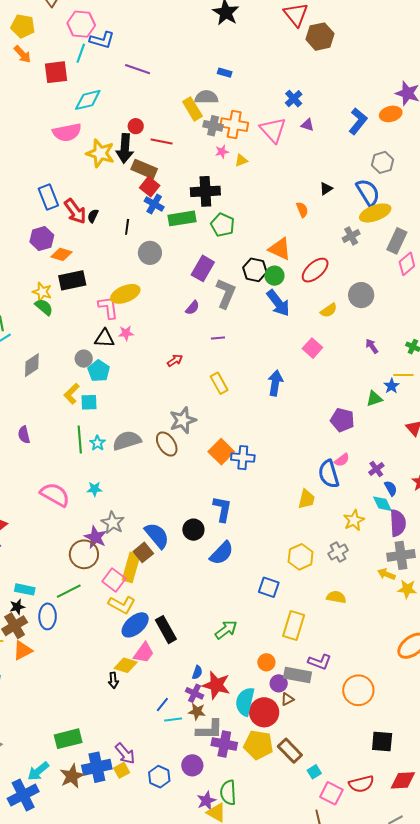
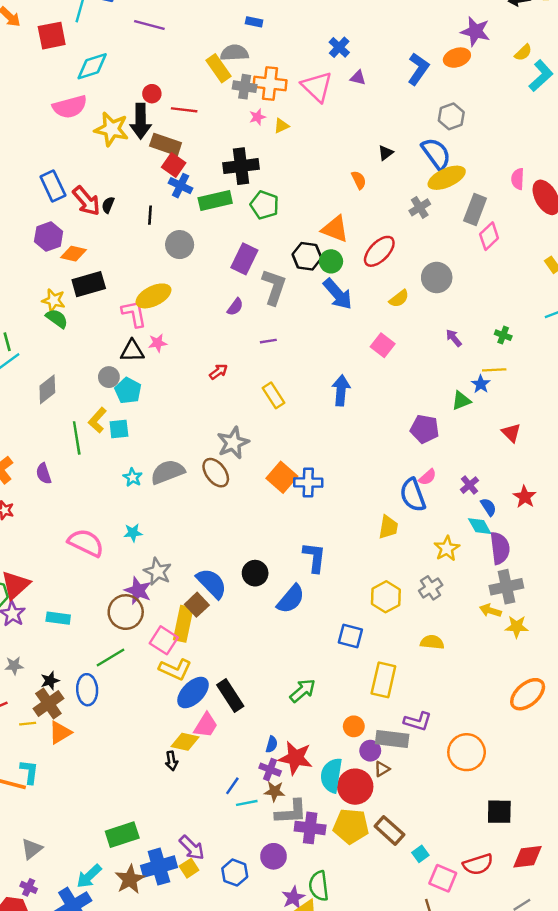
green line: (80, 440) -> (77, 438), moved
blue L-shape: (222, 509) -> (314, 557), moved
cyan rectangle: (25, 589) -> (58, 618), moved

